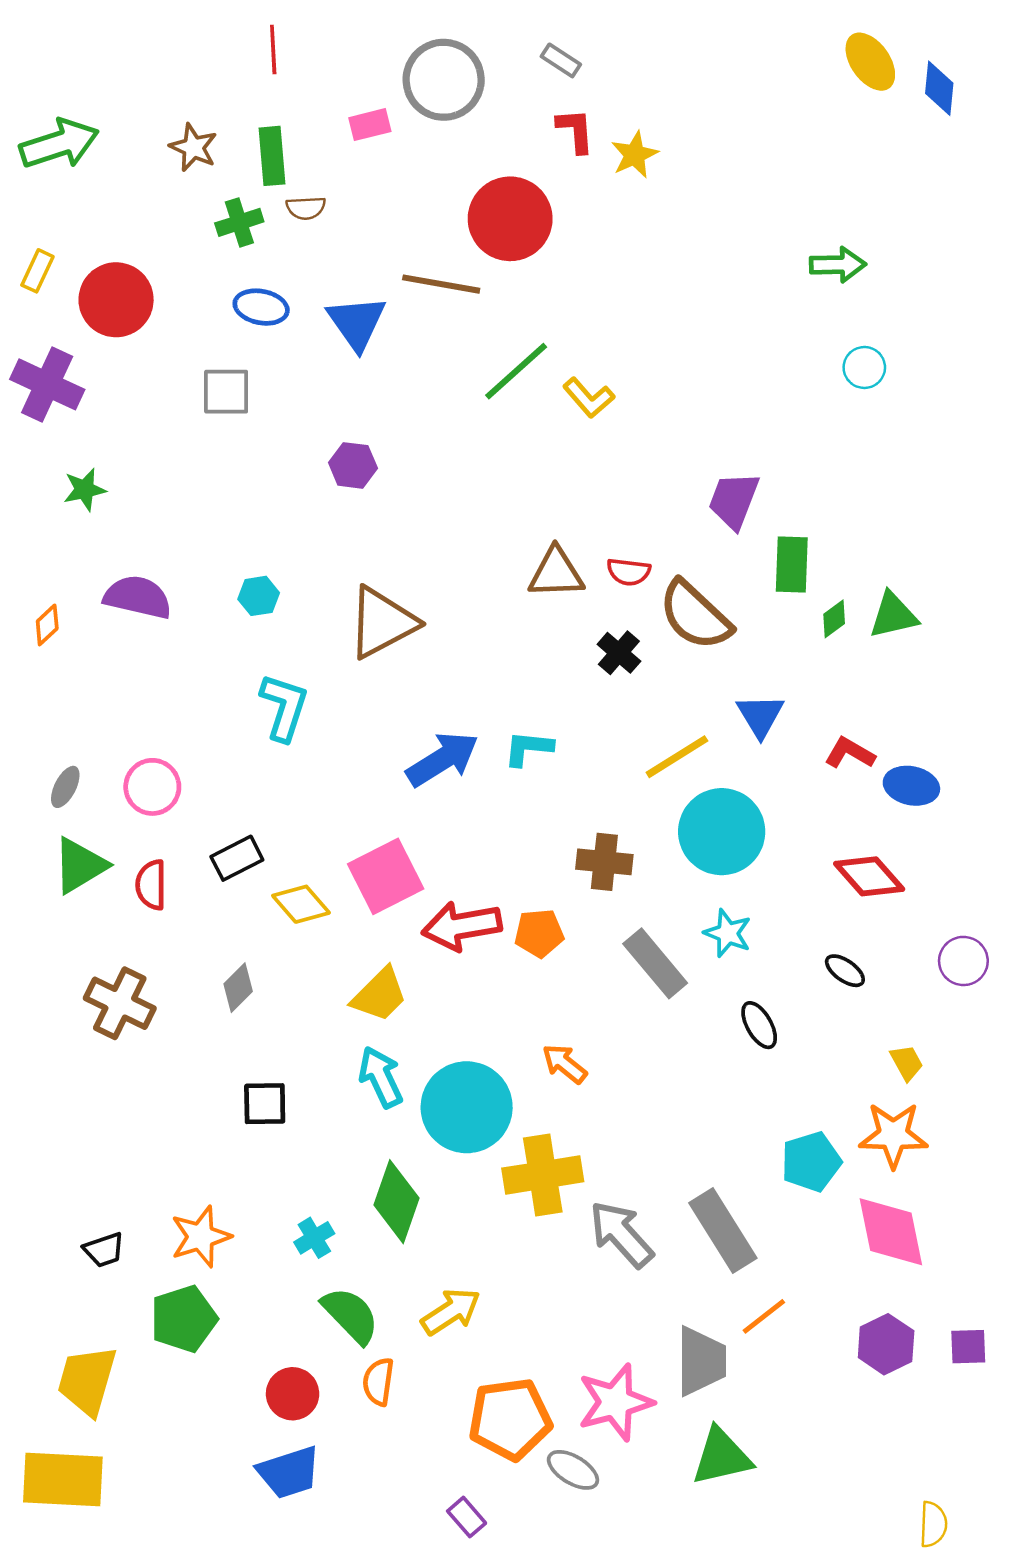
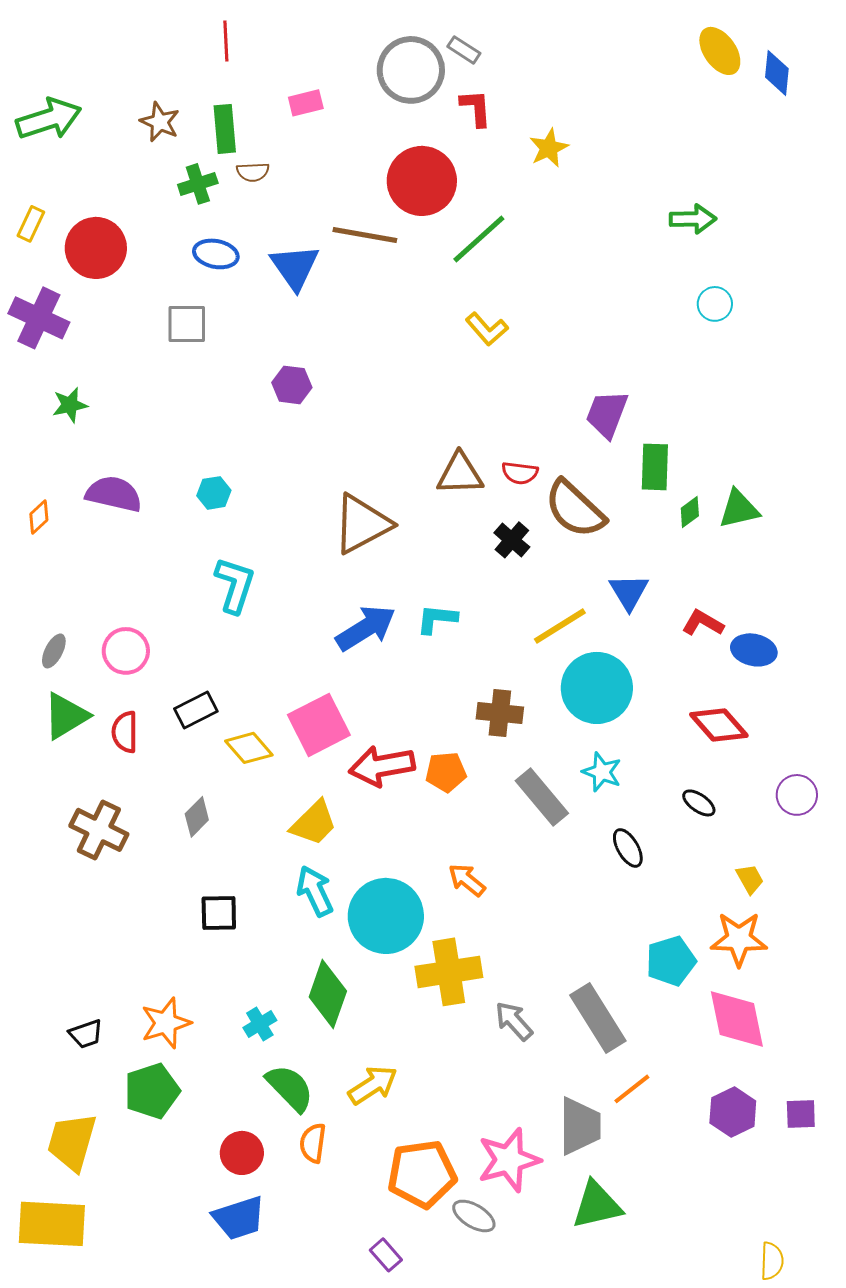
gray circle: (444, 80) -> (411, 70), moved
yellow star: (635, 155) -> (549, 148), moved
green line: (516, 371) -> (479, 239), moved
brown triangle: (382, 623) -> (362, 524), moved
gray arrow: (621, 1234) -> (514, 1021), size x0.7

